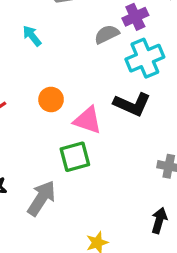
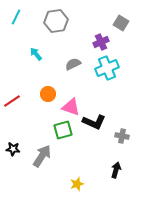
gray semicircle: (107, 34) -> (73, 64), moved
black L-shape: (132, 104) -> (94, 122), moved

